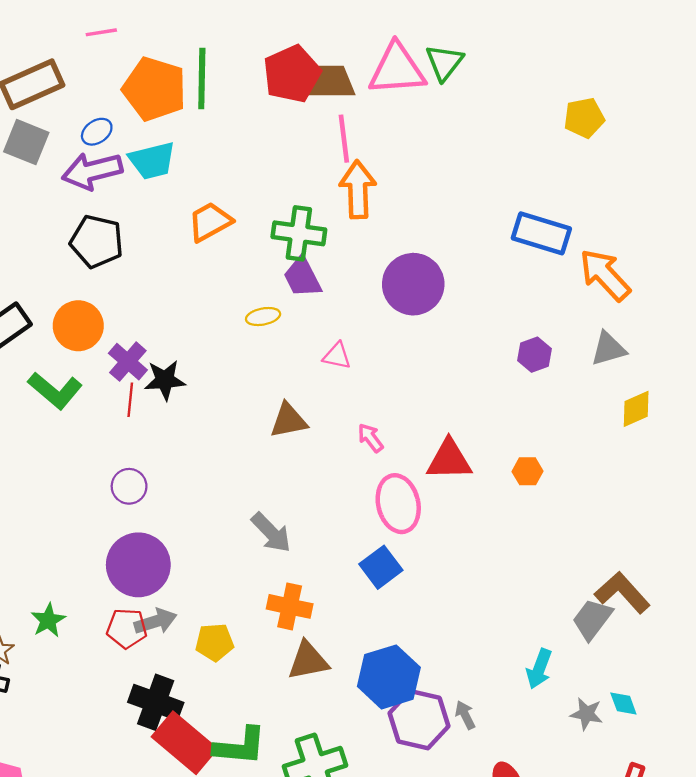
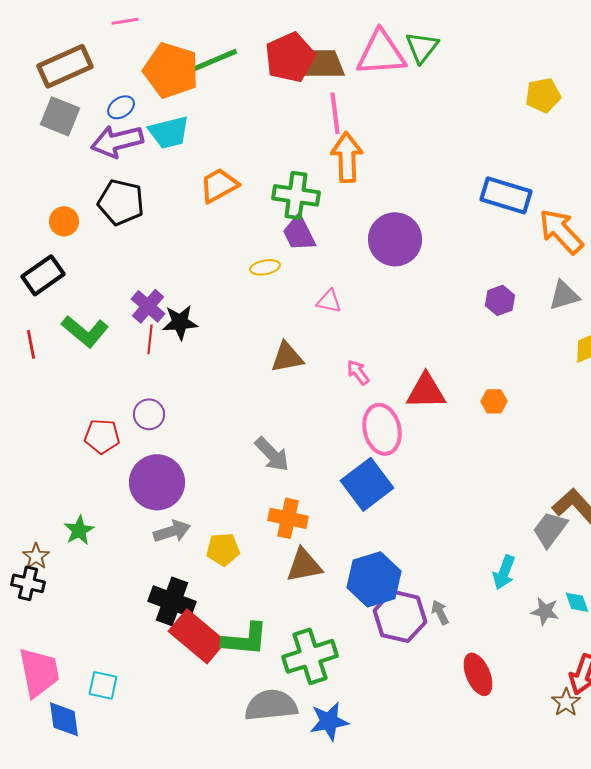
green line: (202, 79) -> (212, 61), turned 66
orange circle: (78, 326) -> (64, 221), moved, size x0.7
blue square: (381, 567) -> (367, 484), size x1.4
red pentagon: (127, 628) -> (102, 436), moved

